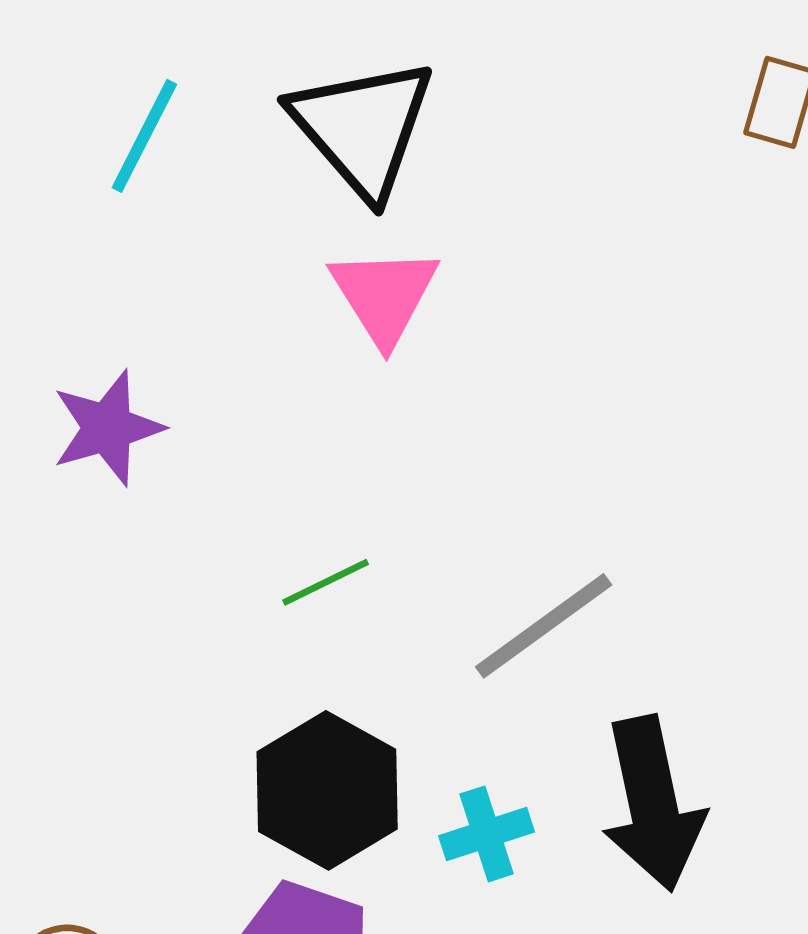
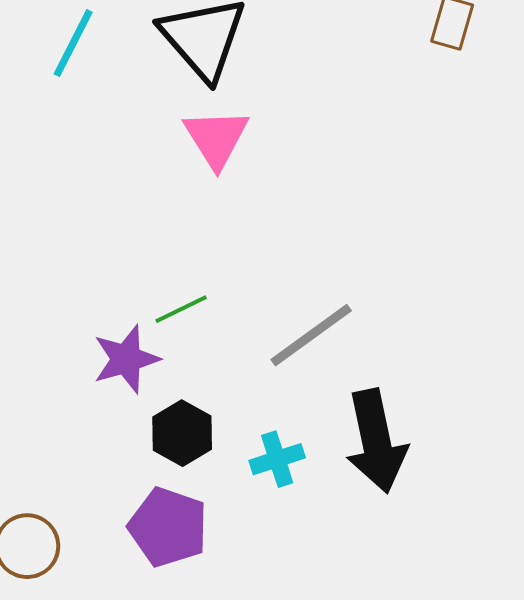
purple star: (107, 428) -> (126, 359), moved
black hexagon: (327, 790) -> (182, 433), size x0.7

